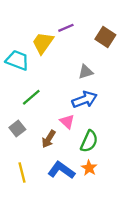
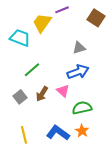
brown arrow: (49, 139) -> (42, 94), moved
green semicircle: (89, 141) -> (82, 108), turned -126

